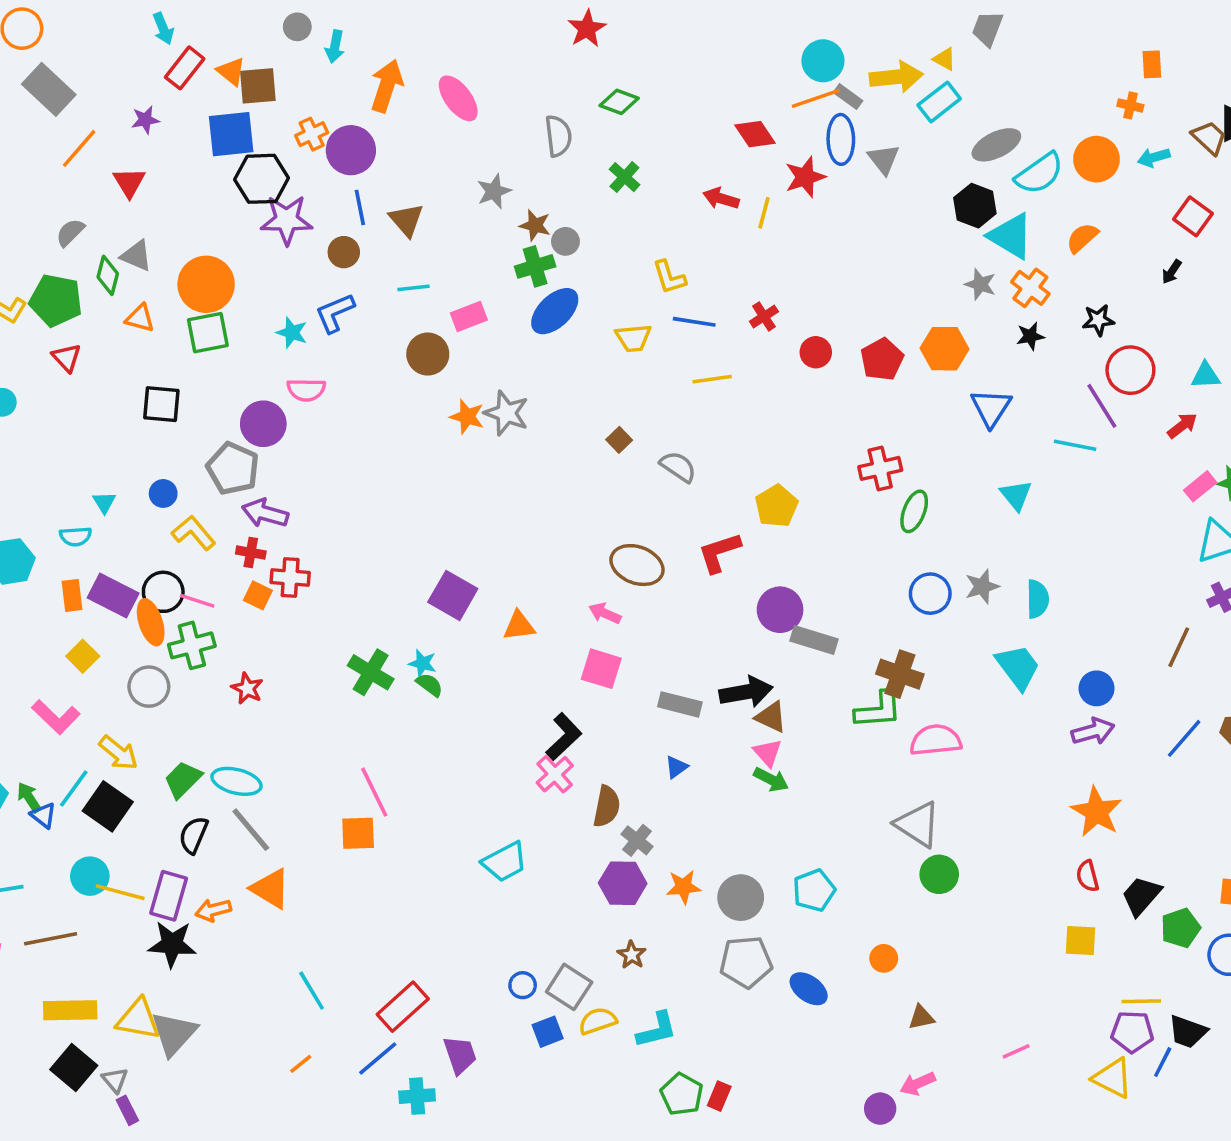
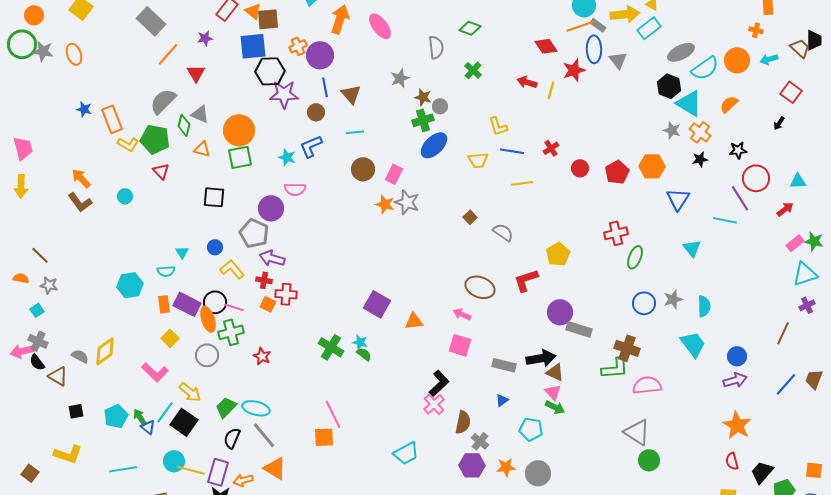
gray semicircle: (70, 232) -> (163, 101), size x1.6
pink rectangle: (469, 316) -> (394, 174), moved, turned -42
cyan pentagon: (814, 890) -> (531, 429), moved, turned 30

